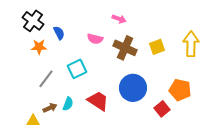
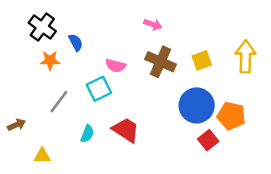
pink semicircle: (95, 39) -> (116, 66), moved
blue circle: (133, 88) -> (197, 105), moved
brown arrow: (50, 108) -> (17, 125), moved

